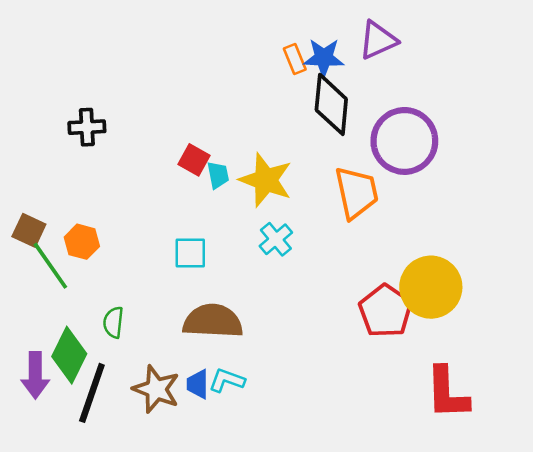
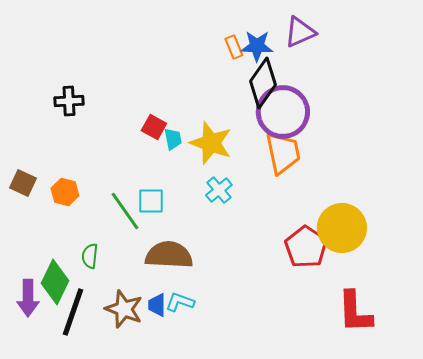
black diamond: (331, 104) -> (263, 83), turned 30
purple circle: (404, 141) -> (283, 112), moved
green line: (50, 266) -> (125, 211), moved

